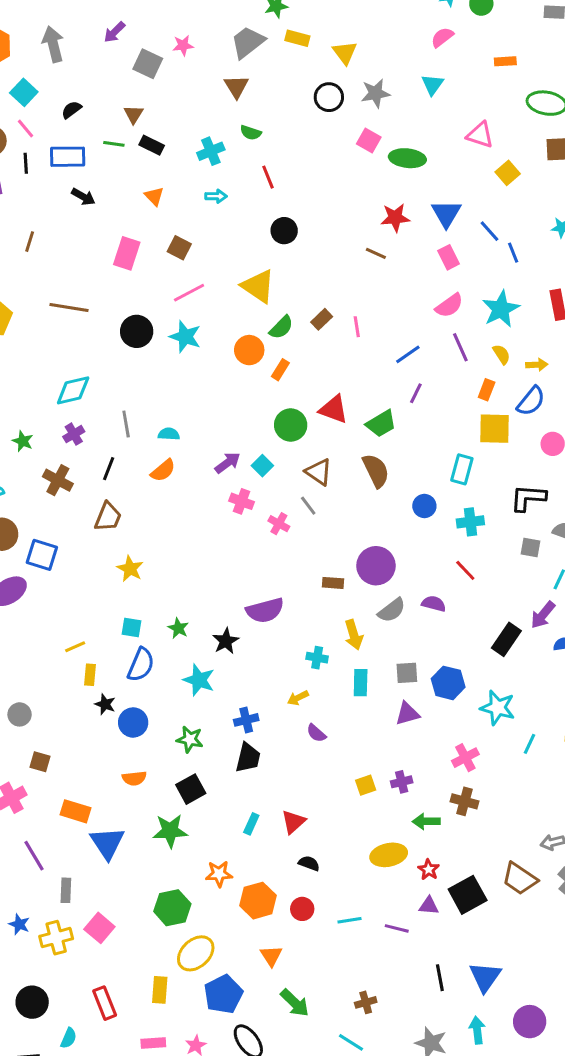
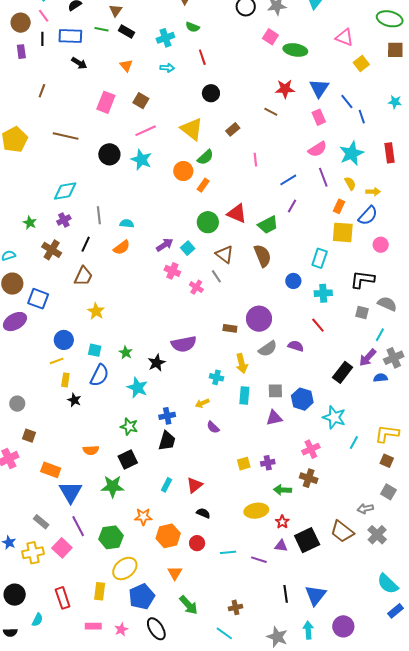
brown rectangle: (322, 319) -> (233, 129), moved
blue circle: (133, 722) -> (64, 340), moved
purple line: (34, 856) -> (78, 526), moved
gray rectangle: (66, 890) -> (41, 522), turned -56

